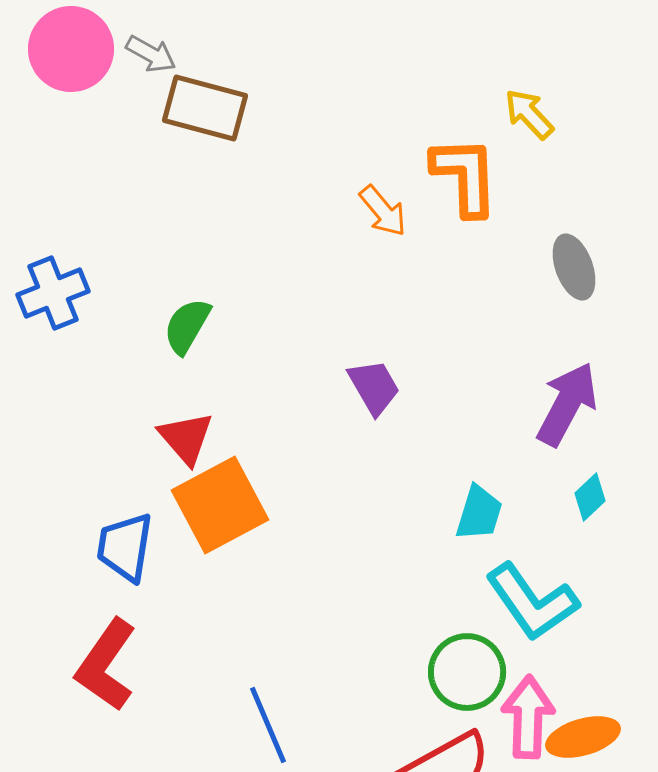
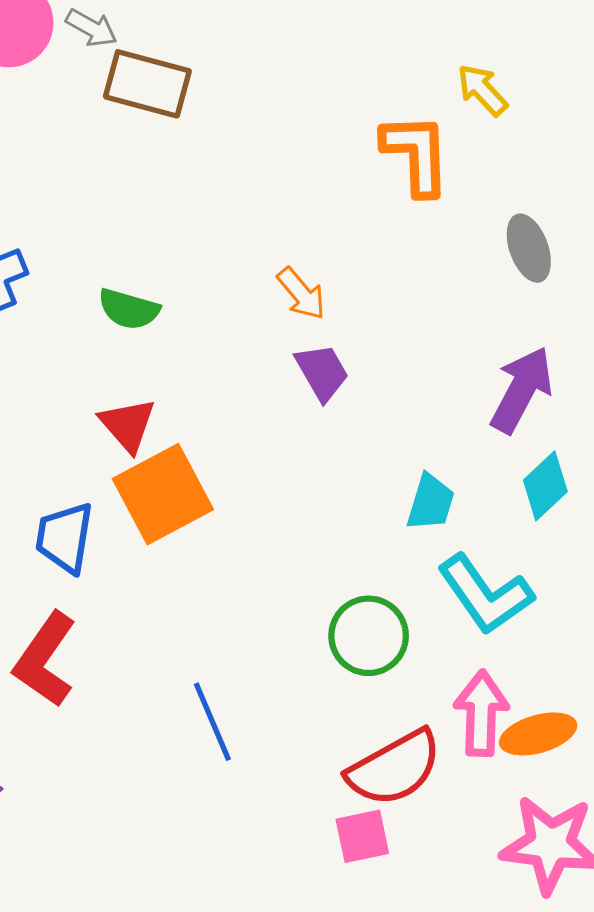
orange arrow: (383, 211) -> (301, 294), moved
green semicircle: (187, 326) -> (129, 309), turned -104
cyan diamond: (590, 497) -> (545, 486), size x1.4
green circle: (467, 672) -> (369, 636), moved

